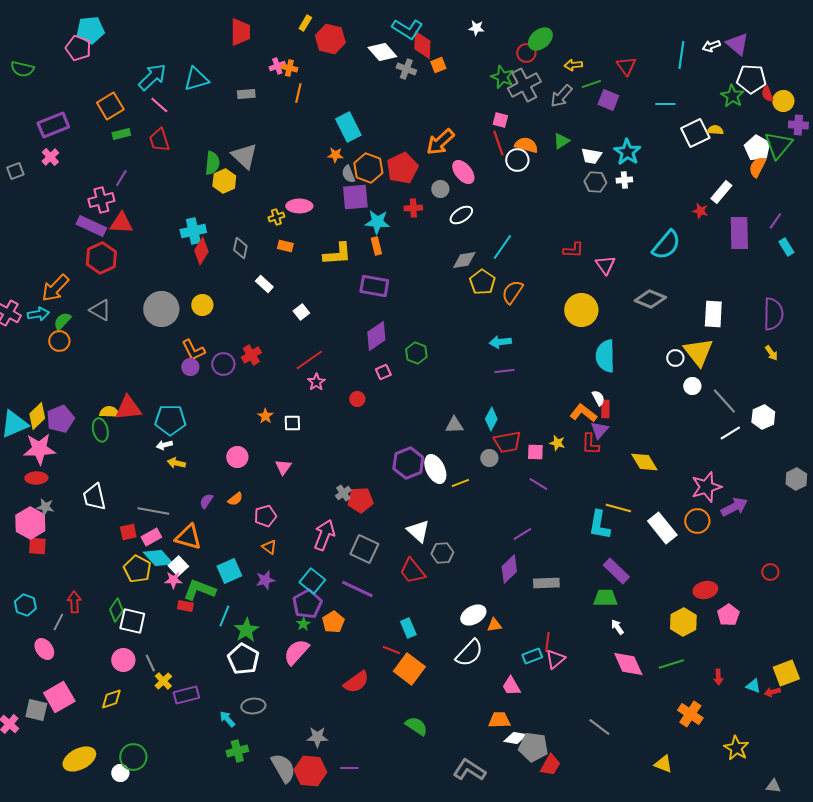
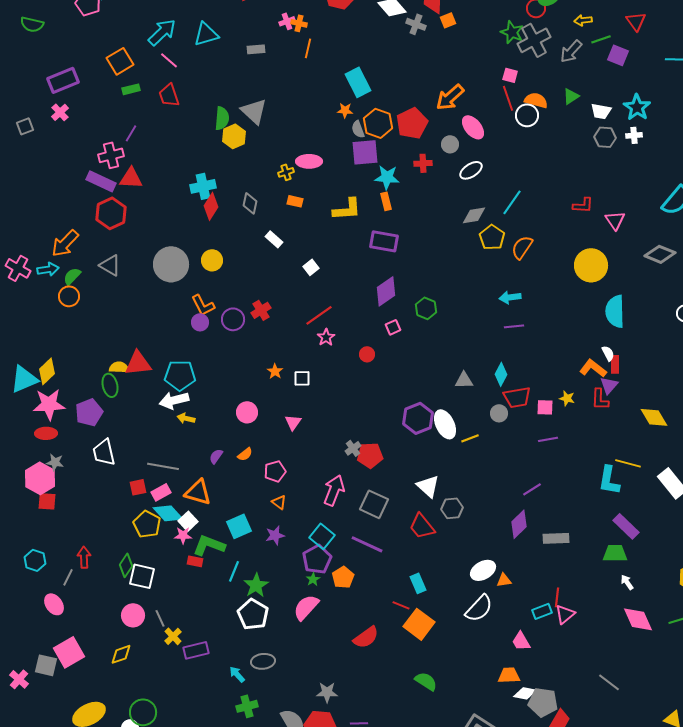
purple pentagon: (60, 419) -> (89, 412), moved
white arrow: (164, 445) -> (174, 400), size x1.8
purple line: (538, 484) -> (548, 439), turned -42

